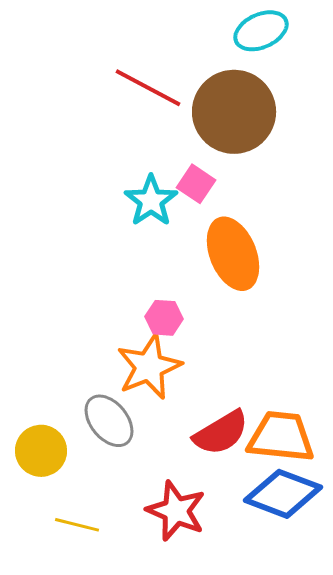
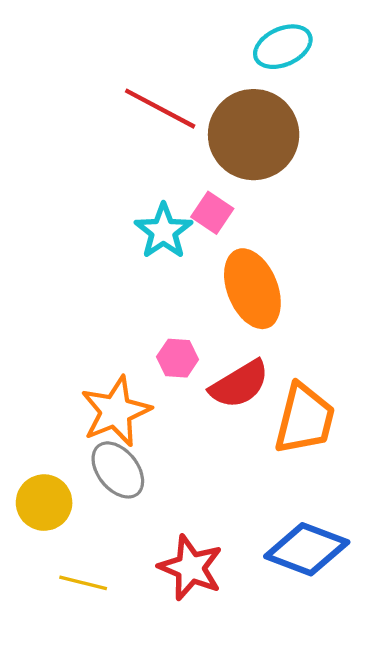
orange star: (149, 367) -> (116, 411), moved
red semicircle: (221, 433) -> (239, 384), moved
orange trapezoid: (281, 437) -> (305, 419), moved, turned 98

